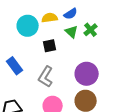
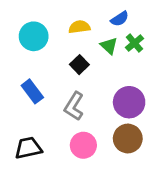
blue semicircle: (71, 14) -> (120, 19), moved
cyan circle: (28, 26) -> (34, 36), moved
black square: (50, 46) -> (79, 65), turned -32

